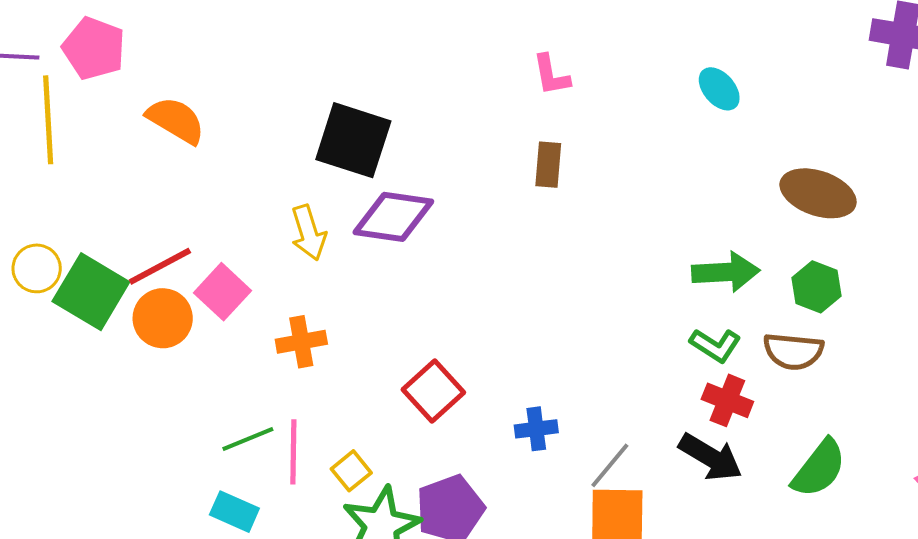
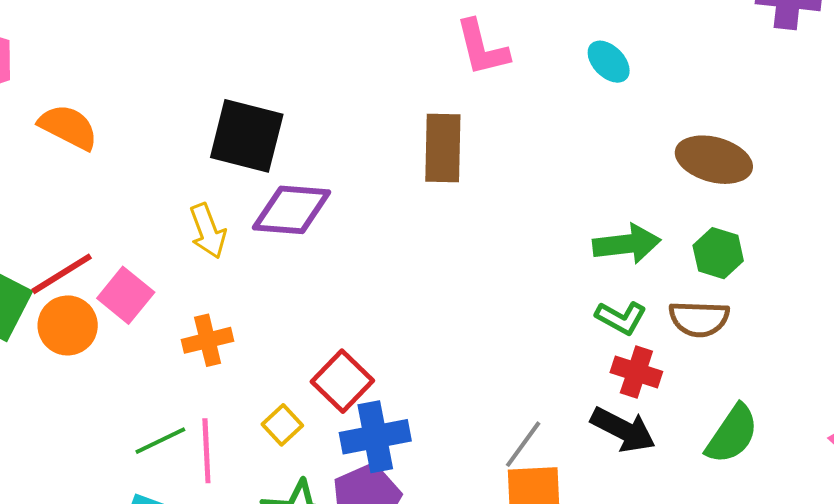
pink L-shape: (551, 75) -> (482, 48), moved, size x1.4
brown rectangle: (548, 165) -> (443, 148), size x1.5
blue cross: (536, 429) -> (375, 437), moved, size x1.6
yellow square: (351, 471) -> (282, 425), moved

